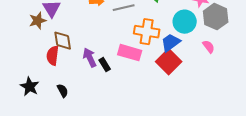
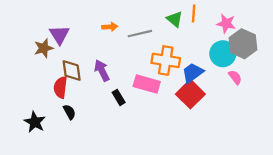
cyan circle: (185, 22) -> (223, 54), moved
purple arrow: (90, 58) -> (102, 71), moved
black semicircle: (63, 91) -> (69, 112), moved

